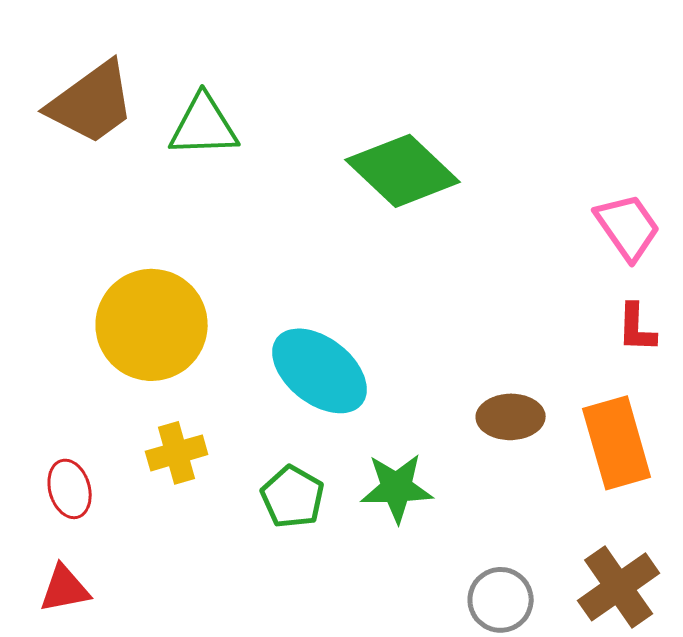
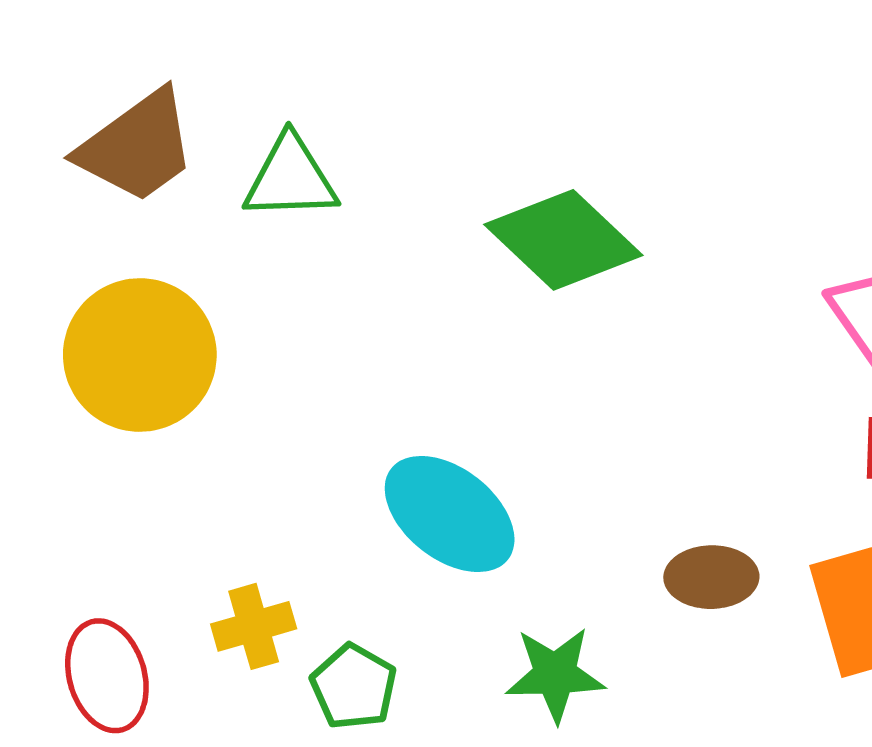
yellow circle: (152, 325) -> (140, 355), moved
red ellipse: (70, 489) -> (107, 676), size x1.4
green pentagon: (293, 497) -> (354, 687), moved

